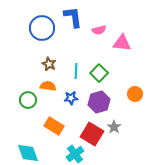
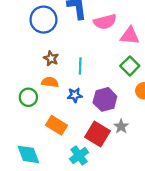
pink semicircle: (99, 30) -> (105, 22), size x1.5
green square: (99, 73) -> (130, 66), moved

